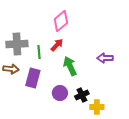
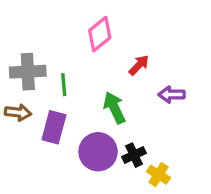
red arrow: (57, 45) -> (139, 65), moved
purple circle: (60, 93) -> (98, 152), size x1.5
yellow cross: (97, 107) -> (159, 175), turned 32

